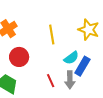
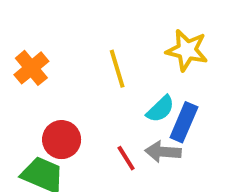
red circle: (19, 57) -> (62, 140), moved
gray arrow: (70, 80) -> (163, 152), turned 102

